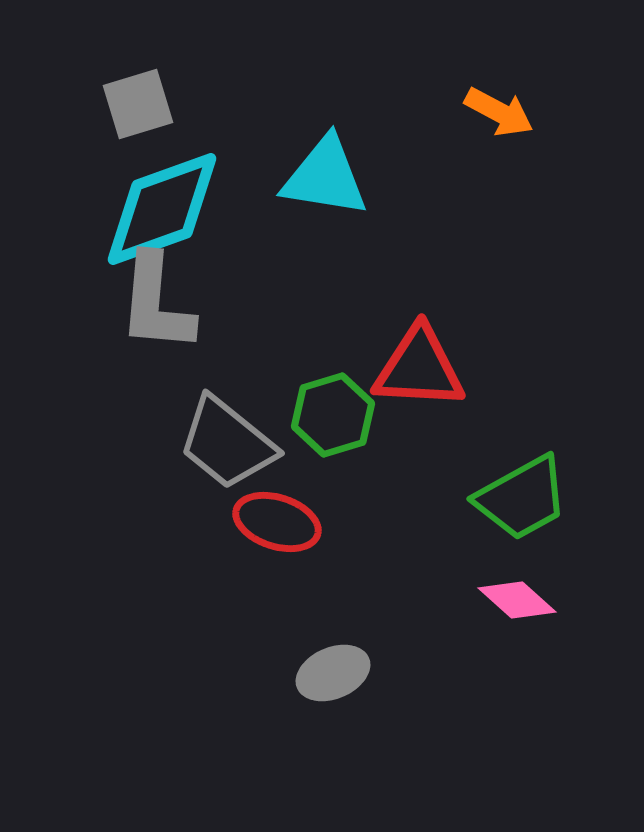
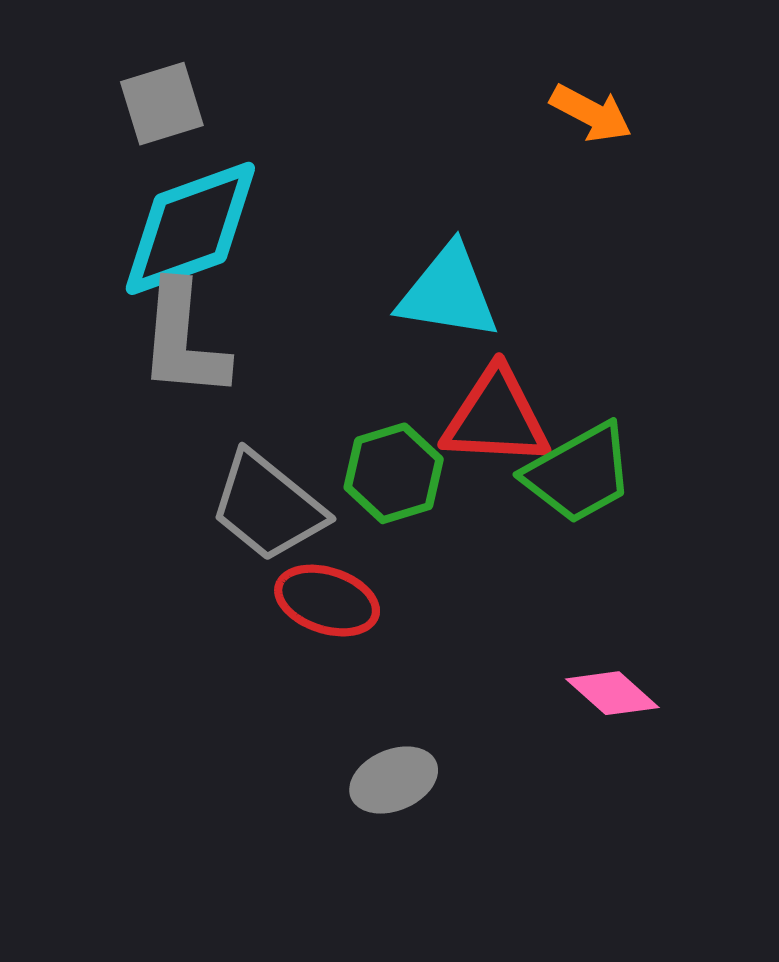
cyan triangle: (325, 177) -> (448, 293), moved
green trapezoid: (522, 498) -> (579, 473), moved

